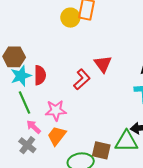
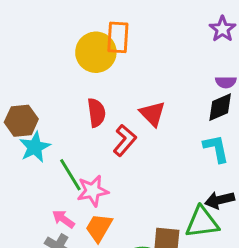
yellow circle: (70, 18) -> (96, 52), size x1.4
red semicircle: (40, 75) -> (96, 113), moved
green line: (25, 103) -> (70, 175), moved

